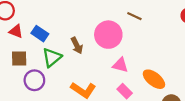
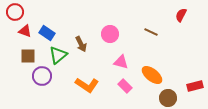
brown line: (134, 16) -> (151, 32), moved
pink circle: (108, 35) -> (110, 34), size x0.7

